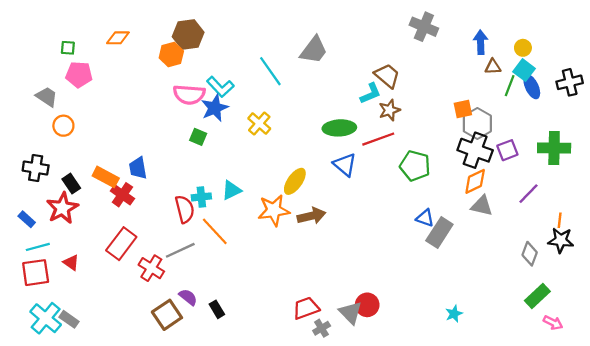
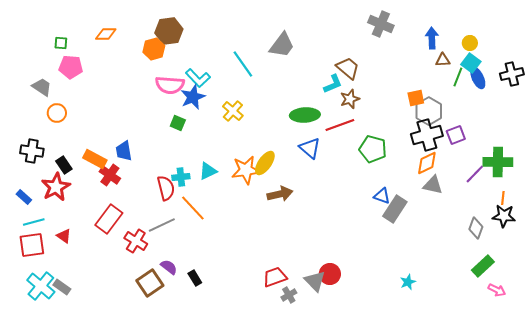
green cross: (554, 148) -> (498, 162), moved
black cross: (475, 150) -> (427, 135), turned -36
orange star: (274, 210) -> (246, 170), moved

